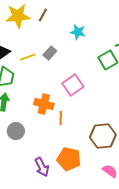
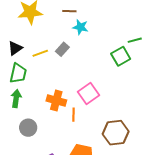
brown line: (43, 15) -> (69, 11), moved, turned 64
cyan star: (78, 32) -> (80, 27), moved
pink square: (73, 85) -> (88, 93), moved

